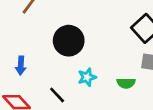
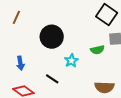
green semicircle: (126, 83) -> (97, 50), moved

